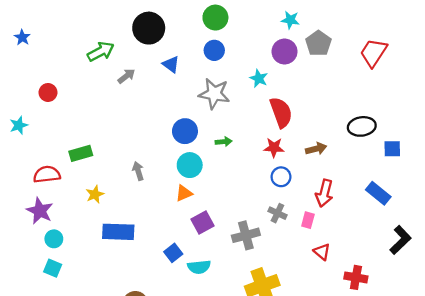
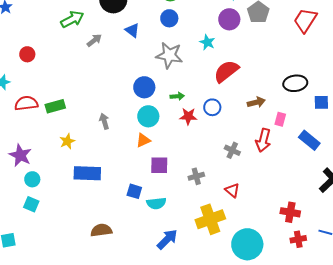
red semicircle: (281, 112) -> (226, 71), turned -108
red star: (274, 148) -> (188, 116), moved
red semicircle: (47, 174) -> (26, 103), moved
blue circle: (281, 177) -> (212, 107), moved
gray cross: (277, 213) -> (232, 150), moved
pink rectangle: (308, 220) -> (280, 119), moved
purple square: (203, 222) -> (159, 165), turned 30
gray cross: (246, 235) -> (196, 176), size x0.7
red triangle: (322, 252) -> (232, 190), moved
blue square: (173, 253) -> (134, 191), turned -35

